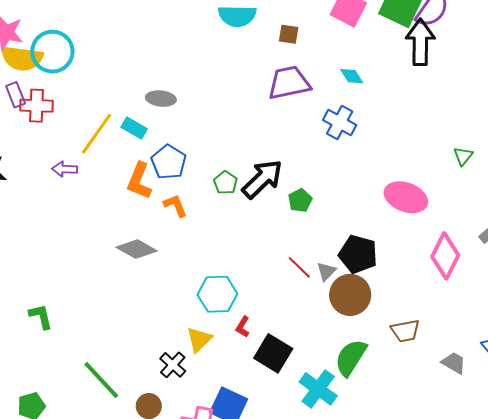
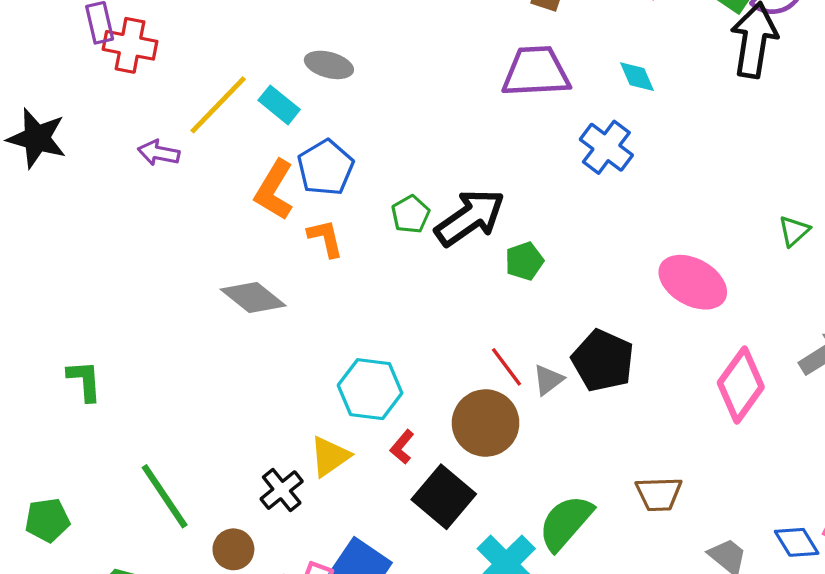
brown circle: (350, 295) -> (486, 423), moved

